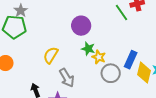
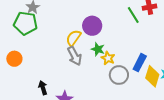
yellow semicircle: (51, 55) -> (73, 38), moved
gray arrow: (67, 78) -> (74, 56), moved

